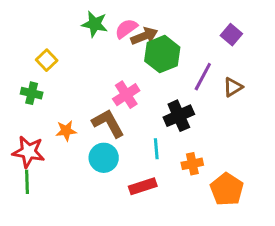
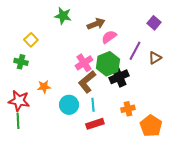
pink semicircle: (126, 29) -> (109, 37), moved
green hexagon: (162, 54) -> (108, 64), moved
brown L-shape: (108, 123) -> (87, 82), moved, turned -100
cyan line: (156, 149) -> (93, 105), moved

